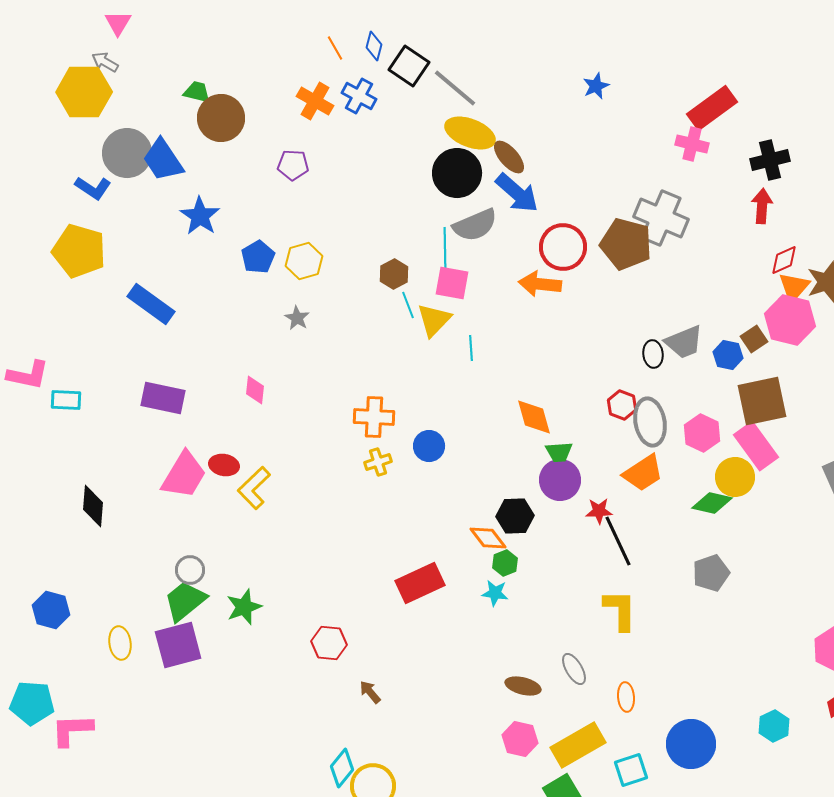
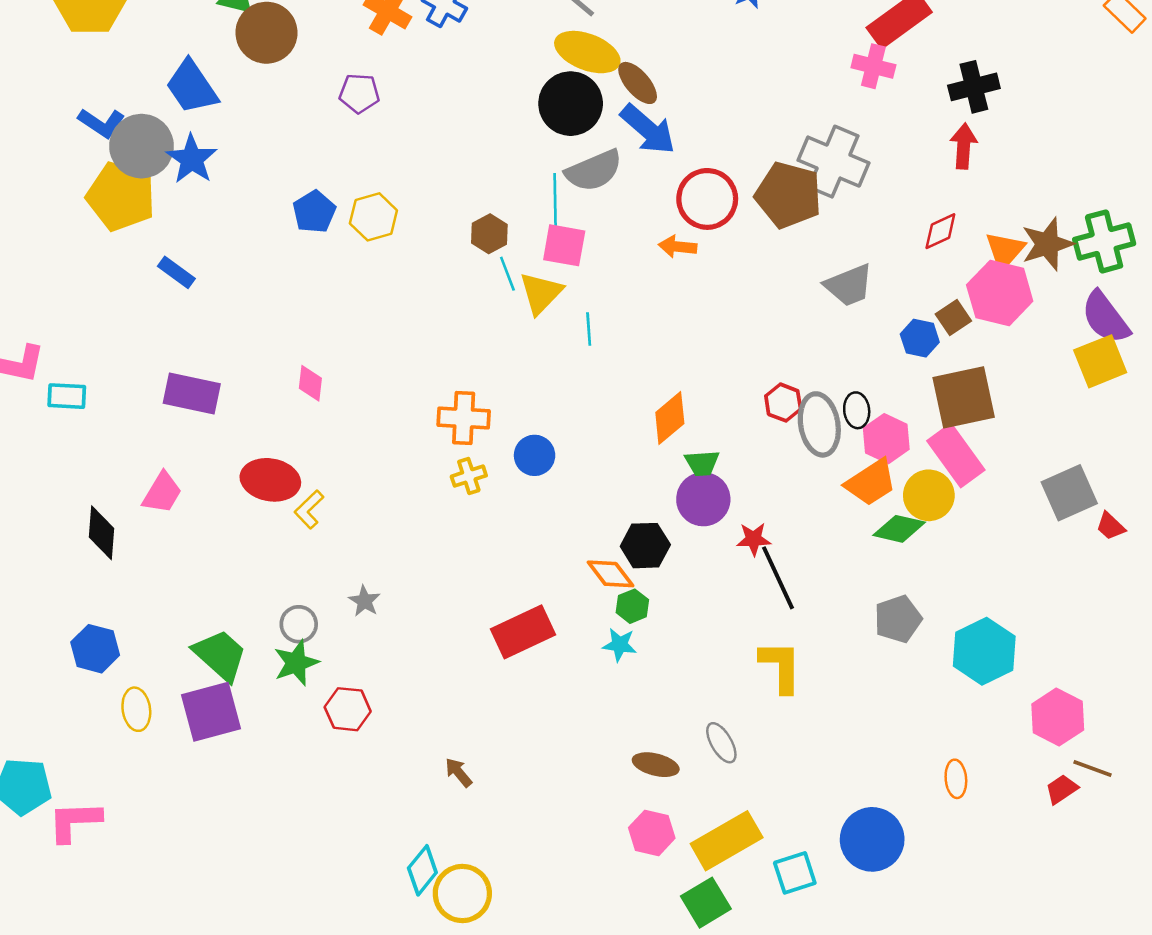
gray circle: (127, 153) -> (141, 146), moved
blue star: (200, 216) -> (192, 159), moved
yellow pentagon: (79, 251) -> (121, 196), moved
red diamond: (784, 260) -> (940, 231), moved
orange arrow: (540, 284) -> (678, 247), size x0.7
blue rectangle: (151, 304) -> (176, 272), size x0.6
gray star: (297, 318) -> (364, 601), moved
gray trapezoid: (684, 342) -> (849, 285), moved
black ellipse: (653, 354) -> (857, 410), moved
orange diamond: (534, 417) -> (670, 418), turned 66
red ellipse: (224, 465) -> (270, 480), size x1.5
orange trapezoid: (643, 473) -> (871, 482), moved
pink trapezoid: (184, 475) -> (162, 493), moved, size x0.7
yellow L-shape: (254, 488) -> (309, 509), size x0.7
gray circle: (190, 570) -> (299, 624), moved
green trapezoid: (185, 601) -> (220, 655), turned 81
blue hexagon: (51, 610) -> (95, 649), moved
red hexagon: (329, 643) -> (348, 709), moved
orange ellipse: (626, 697) -> (956, 779), moved
cyan hexagon: (774, 726) -> (984, 651), moved, size x1.6

